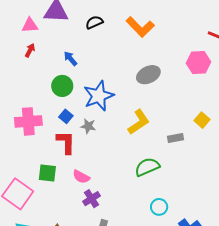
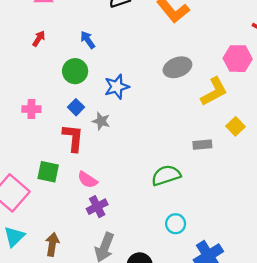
red arrow: (30, 50) -> (39, 39), moved
blue star: (99, 96) -> (117, 87), size x0.7
pink cross: (28, 121) -> (31, 109), size x0.6
yellow L-shape: (139, 122) -> (214, 92), moved

